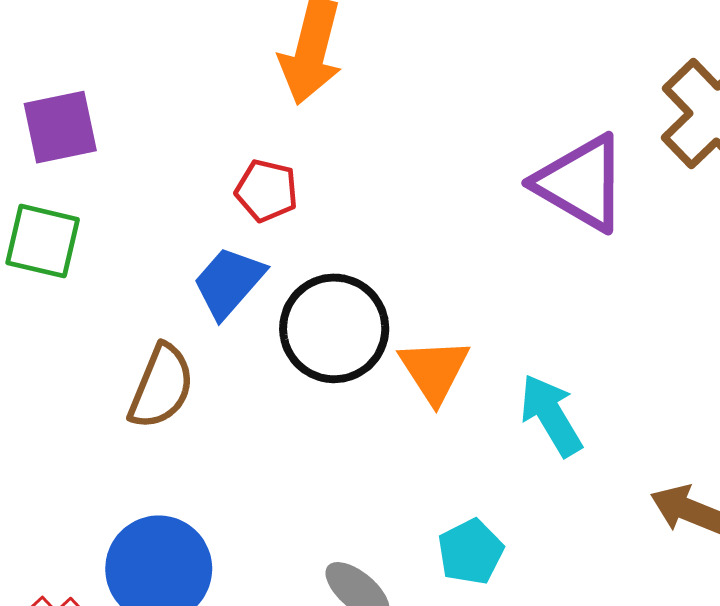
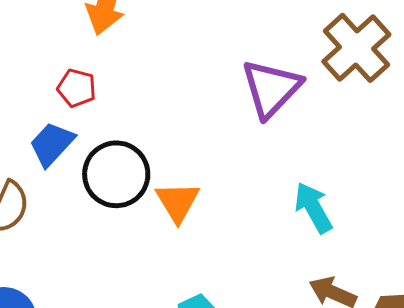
purple triangle: (581, 183) -> (271, 88), turned 42
cyan arrow: (551, 415) -> (313, 208), moved

